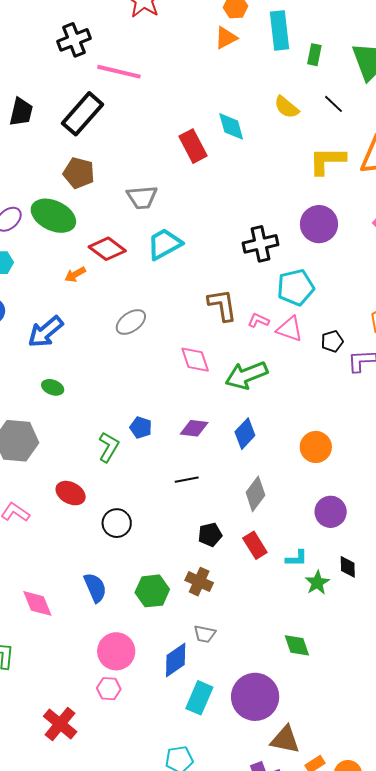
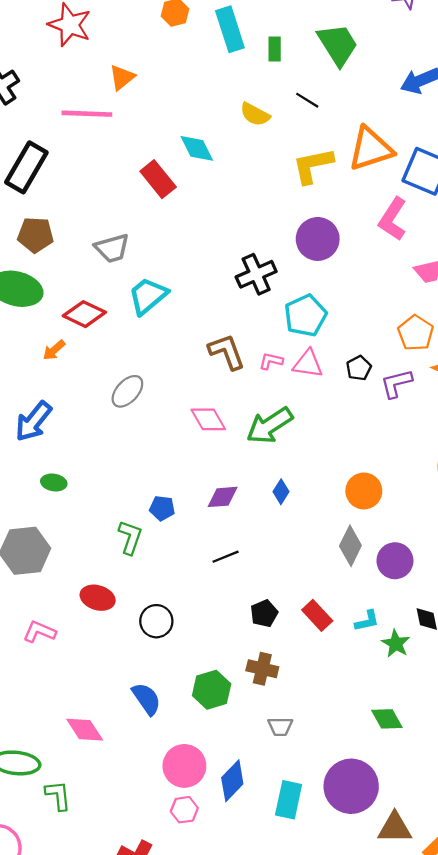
orange triangle: (226, 38) -> (122, 77), moved
pink line: (119, 72) -> (87, 114), moved
blue diamond: (245, 434) -> (281, 492), size x0.7
gray diamond: (255, 494) -> (350, 546), moved
blue diamond: (176, 660) -> (232, 781), moved

